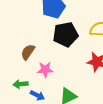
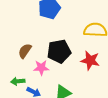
black pentagon: (66, 34) -> (59, 51), moved

